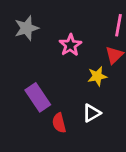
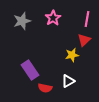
pink star: (70, 45) -> (53, 18), moved
red semicircle: (59, 123) -> (45, 88), turned -64

